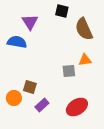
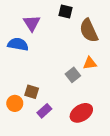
gray square: (69, 71) -> (73, 75), turned -32

